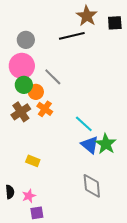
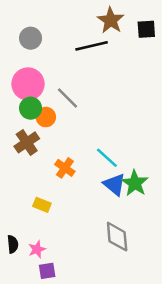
gray circle: (26, 40) -> (31, 38), moved
orange cross: (45, 109) -> (65, 168), moved

